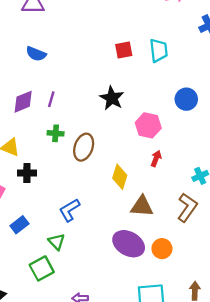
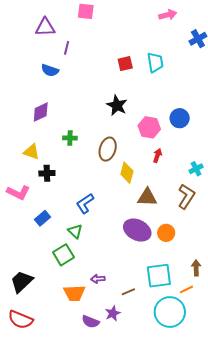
purple line: (51, 99) -> (67, 48), moved
blue circle: (186, 99) -> (180, 118), moved
brown ellipse: (84, 147) -> (108, 149), moved

